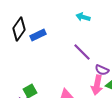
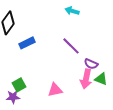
blue rectangle: (38, 35) -> (27, 43), moved

